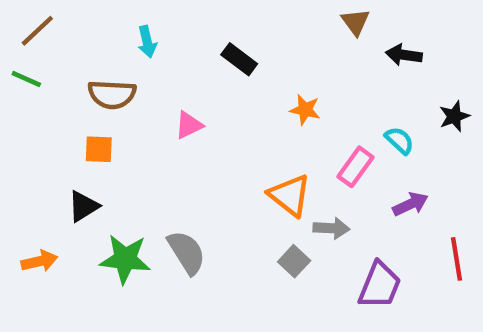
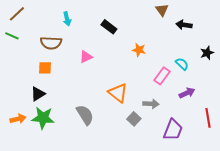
orange triangle: (290, 195) -> (118, 93), moved
green star: (125, 259) -> (43, 118), moved

